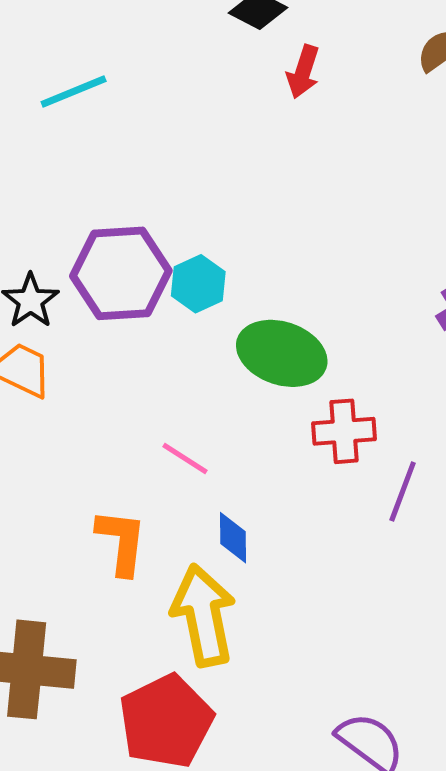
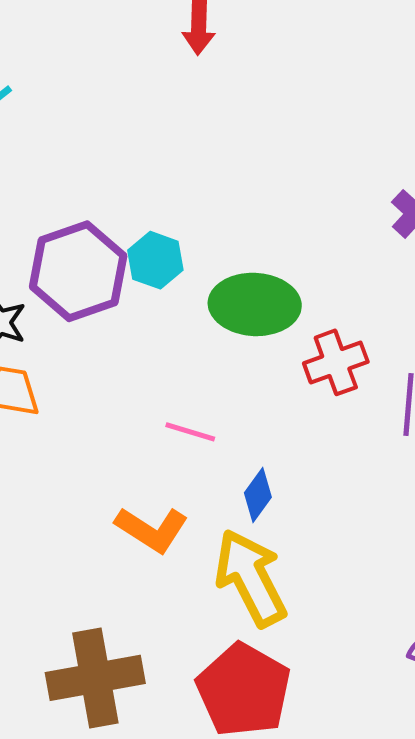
blue diamond: (233, 538) -> (258, 495), turned 52
orange L-shape: (121, 542) -> (152, 529), turned 132

